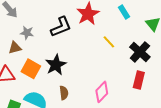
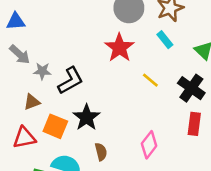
black L-shape: (61, 27) -> (70, 81), moved
gray star: (27, 33) -> (42, 71), moved

